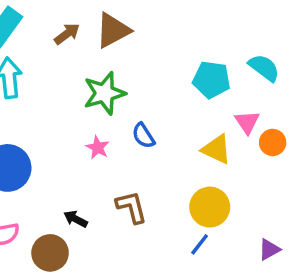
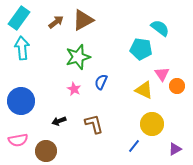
cyan semicircle: (264, 68) -> (160, 28), moved
blue semicircle: (143, 136) -> (101, 82), turned 56
yellow circle: (210, 207) -> (152, 124), moved
black arrow: (76, 219) -> (59, 121), moved, turned -48

